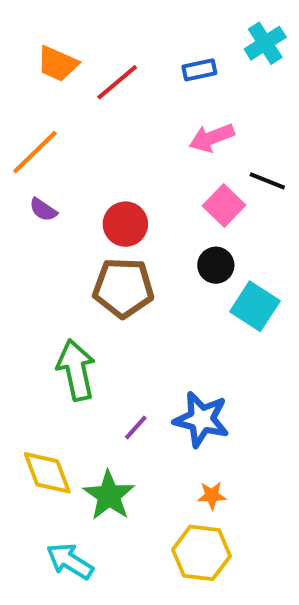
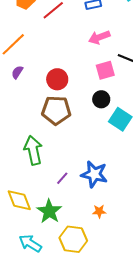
pink square: (224, 206) -> (105, 70), turned 30
purple semicircle: (43, 210) -> (17, 72), turned 88
yellow hexagon: (201, 553) -> (73, 239), moved

